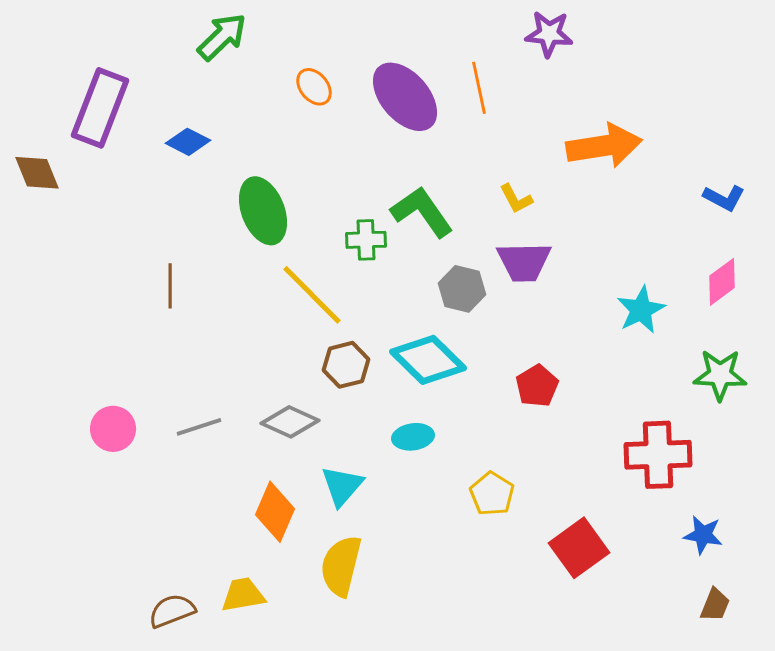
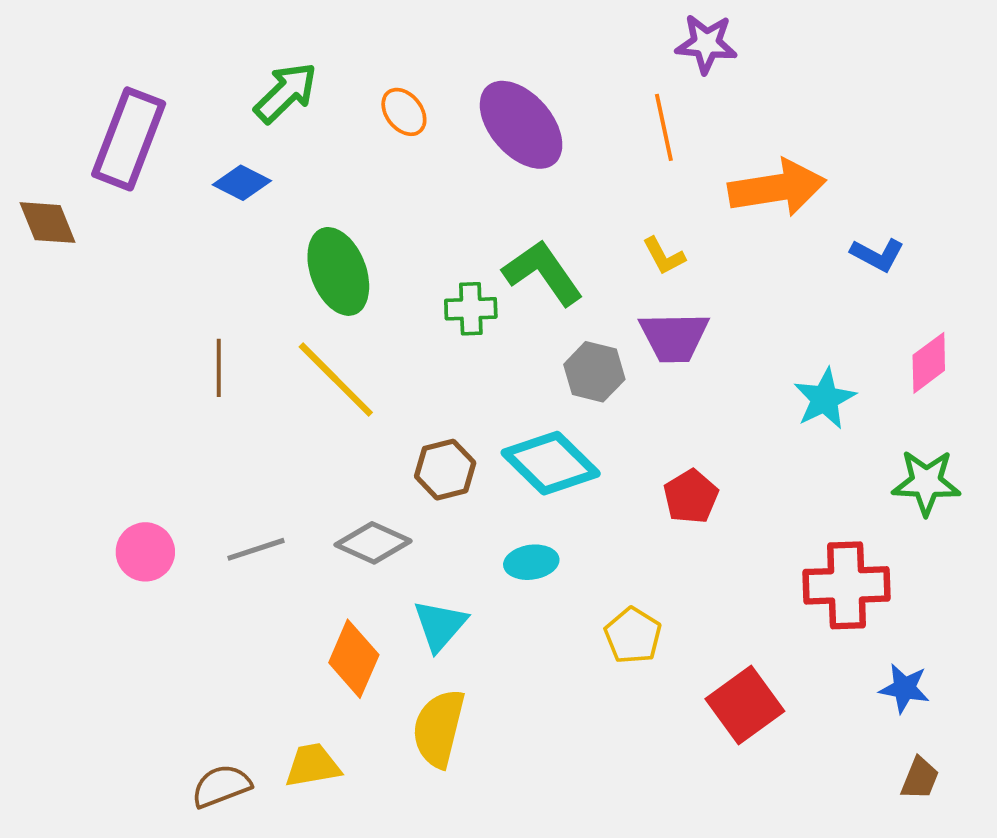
green arrow: (222, 37) -> (286, 93), moved
orange line: (479, 88) -> (664, 127), moved
blue L-shape: (724, 198) -> (877, 255), moved
yellow line: (312, 295) -> (336, 380), moved

